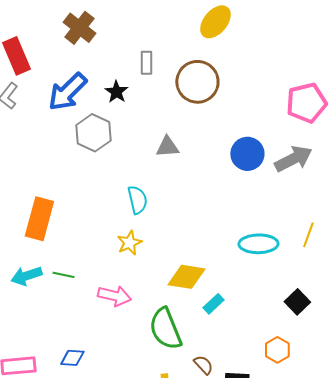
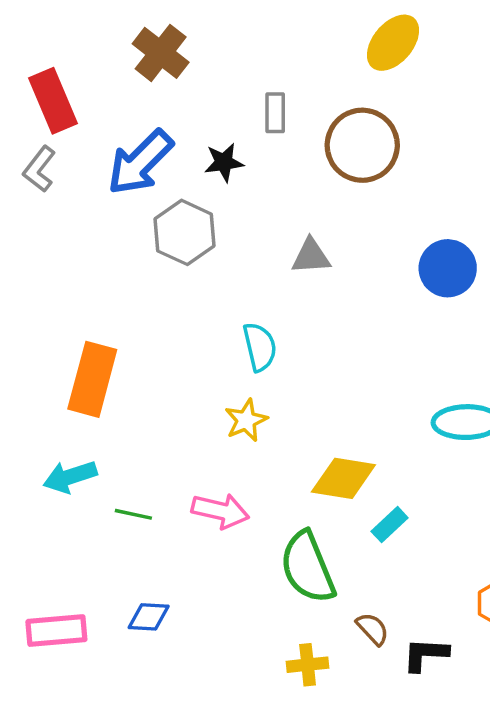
black star: (116, 92) -> (224, 162), turned 30
green line: (63, 275) -> (133, 514), moved

